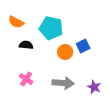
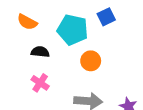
blue square: (83, 46) -> (106, 17), moved
pink cross: (26, 79) -> (40, 83), moved

